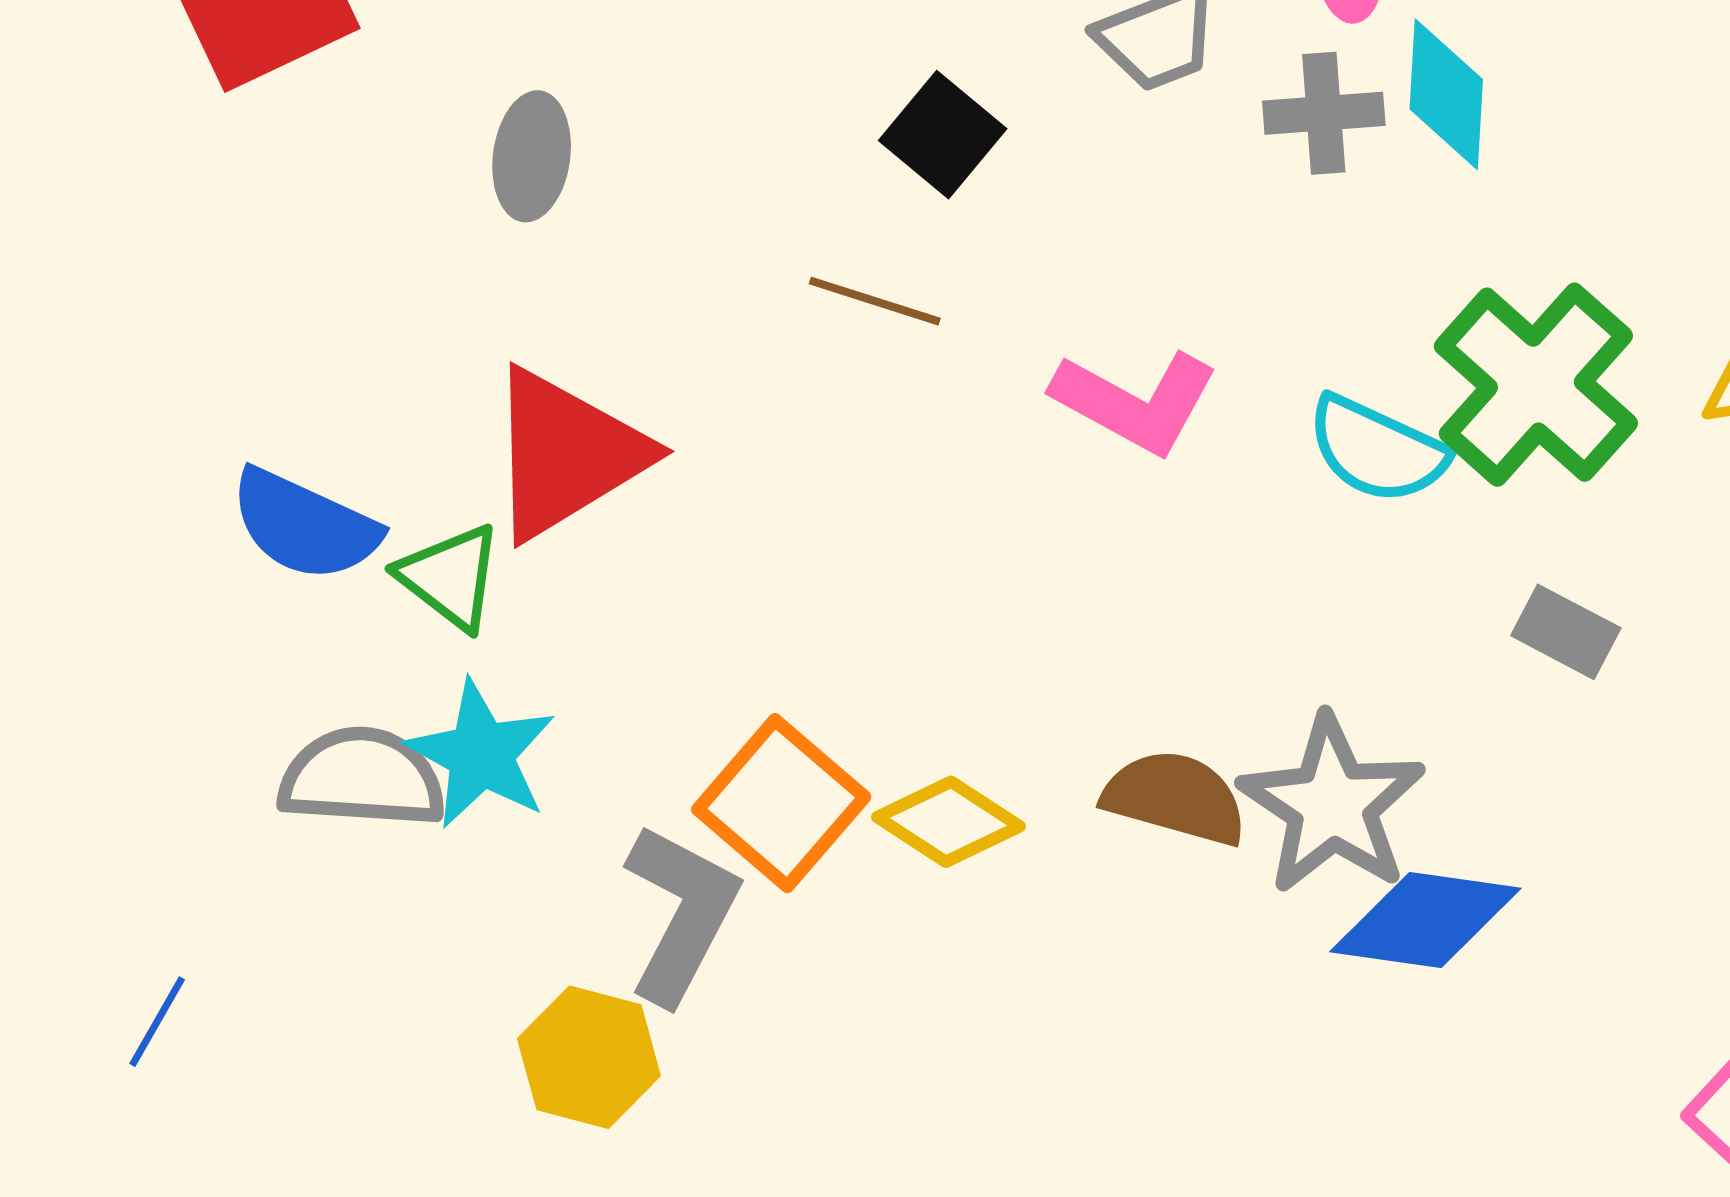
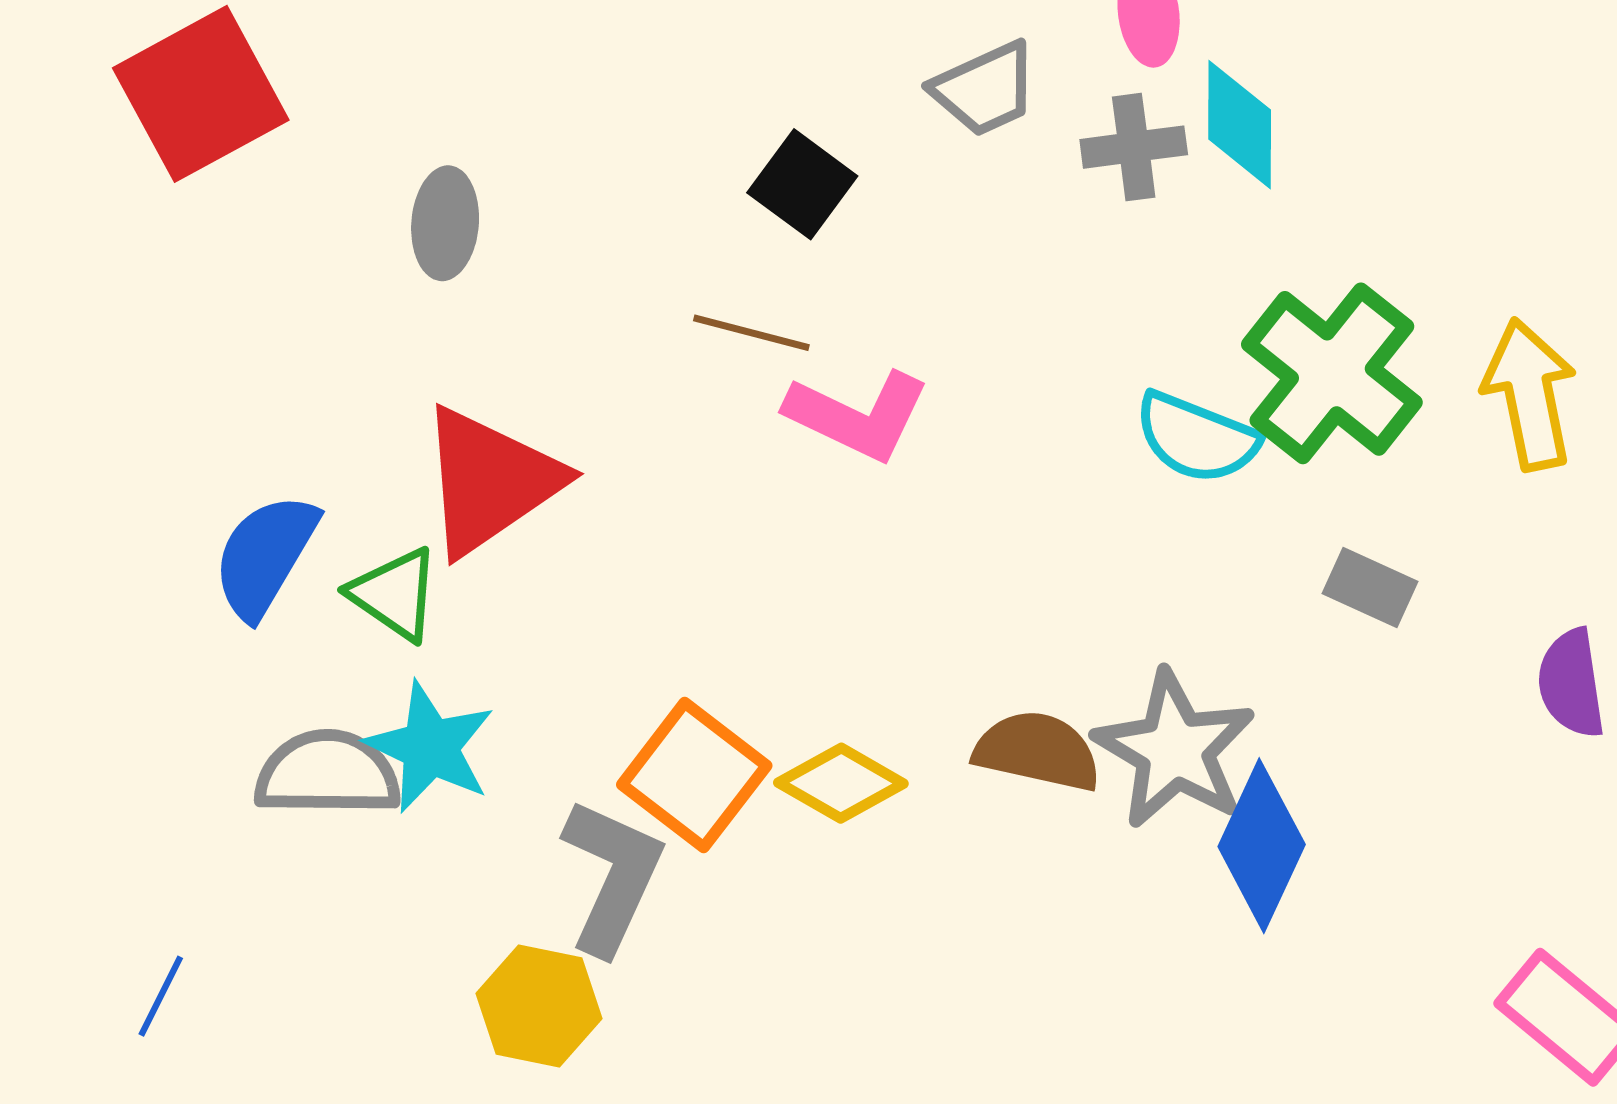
pink L-shape: (1135, 402) -> (858, 415), moved
blue semicircle: (305, 525) -> (265, 556), turned 99
blue diamond: (1425, 920) -> (1262, 846), turned -70

